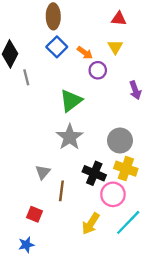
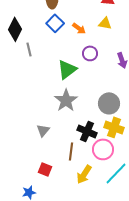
yellow triangle: (115, 47) -> (105, 23), turned -48
purple circle: (98, 70) -> (90, 53), moved
brown line: (61, 191) -> (71, 151), moved
red square: (35, 214) -> (45, 169), moved

